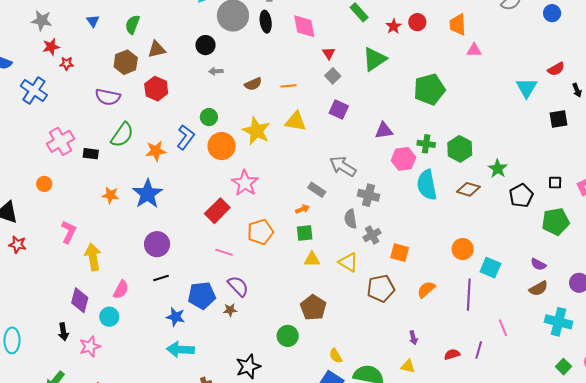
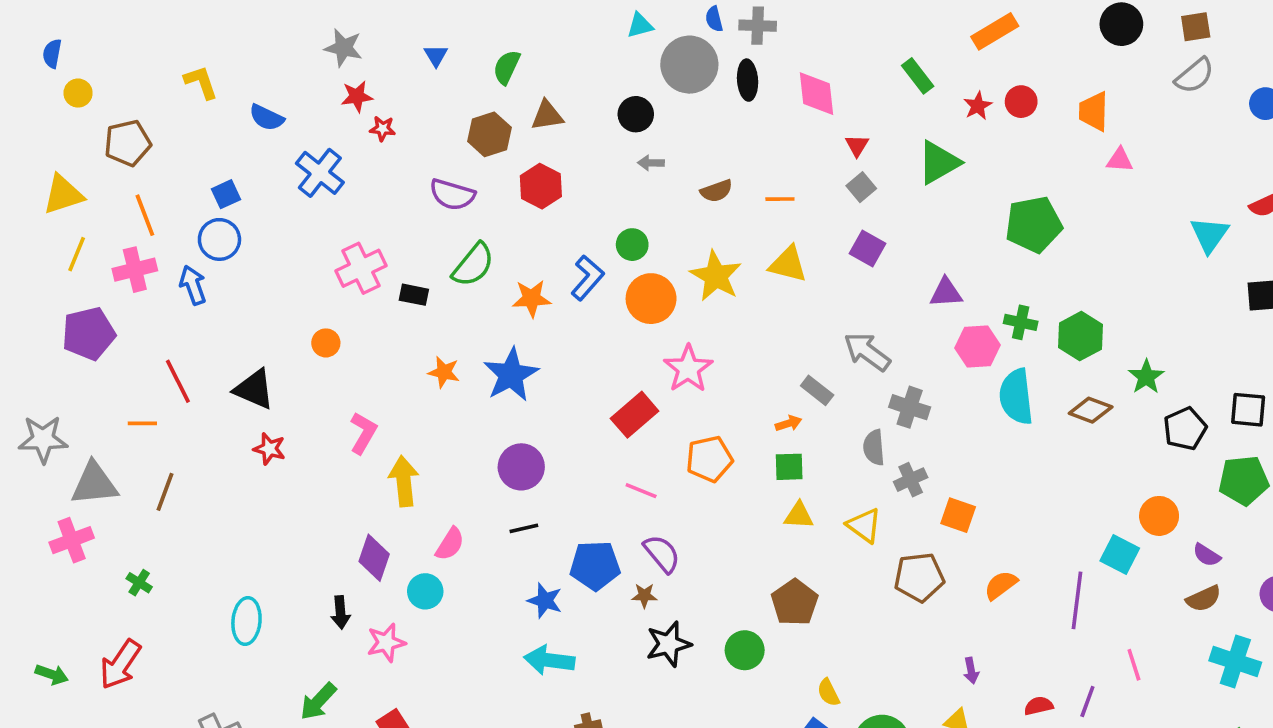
black square: (555, 183) -> (1248, 410), size x1.5
orange circle: (463, 249) -> (1159, 516), moved
black star: (248, 367) -> (669, 644), moved

